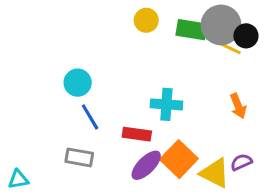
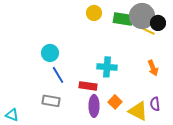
orange square: (179, 159) -> (115, 102), size x0.6
purple semicircle: (241, 162) -> (155, 104), turned -72
purple ellipse: (146, 165) -> (94, 106), turned -45
cyan triangle: (18, 179) -> (12, 115), turned 32

